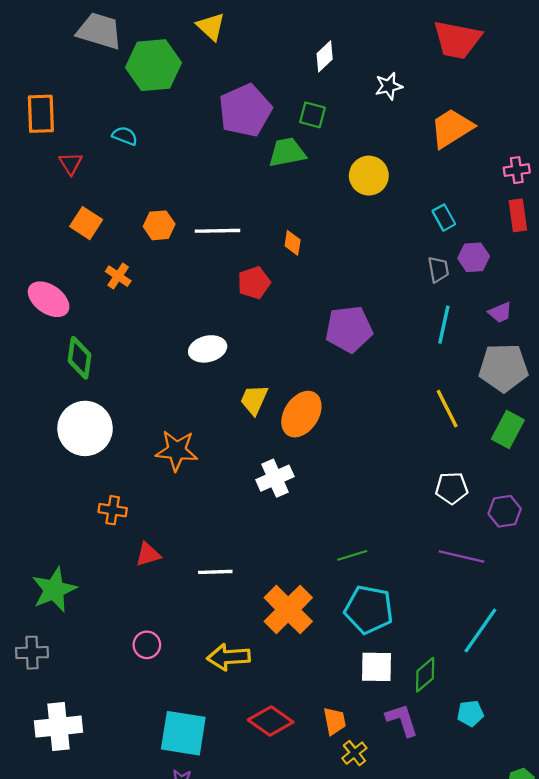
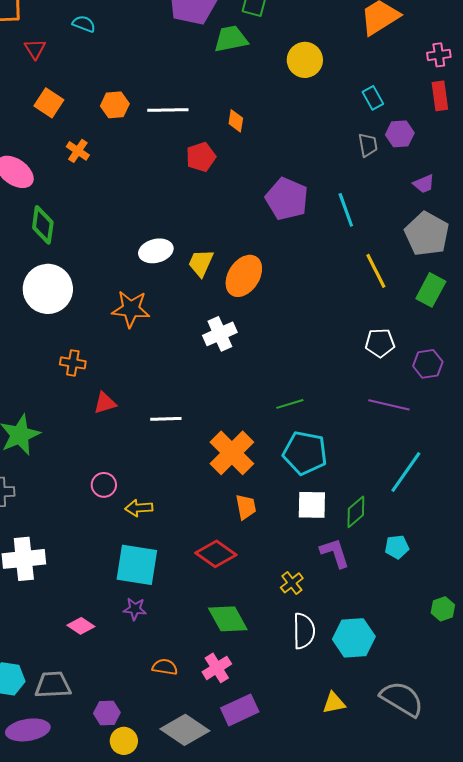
cyan line: (444, 325) -> (346, 210), moved, turned -32
purple pentagon: (349, 329) -> (287, 199), turned 30
white ellipse: (208, 349) -> (156, 251), moved
gray pentagon: (504, 368) -> (427, 234), turned 30
yellow arrow: (229, 657) -> (139, 508), moved, size x0.7
orange trapezoid: (335, 721) -> (246, 507), moved

